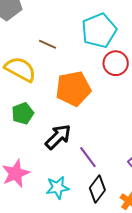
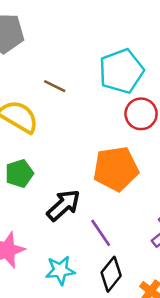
orange pentagon: (73, 89) -> (116, 169), moved

